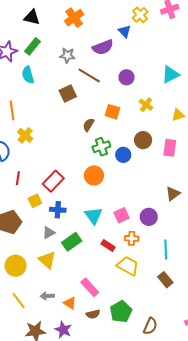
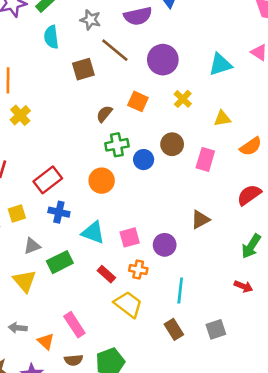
cyan semicircle: (28, 75) -> (51, 37), moved
purple circle: (126, 77) -> (163, 60), size x1.5
yellow square: (35, 201) -> (17, 213), moved
blue cross: (58, 210) -> (59, 212), moved
cyan triangle: (93, 216) -> (93, 233), turned -42

